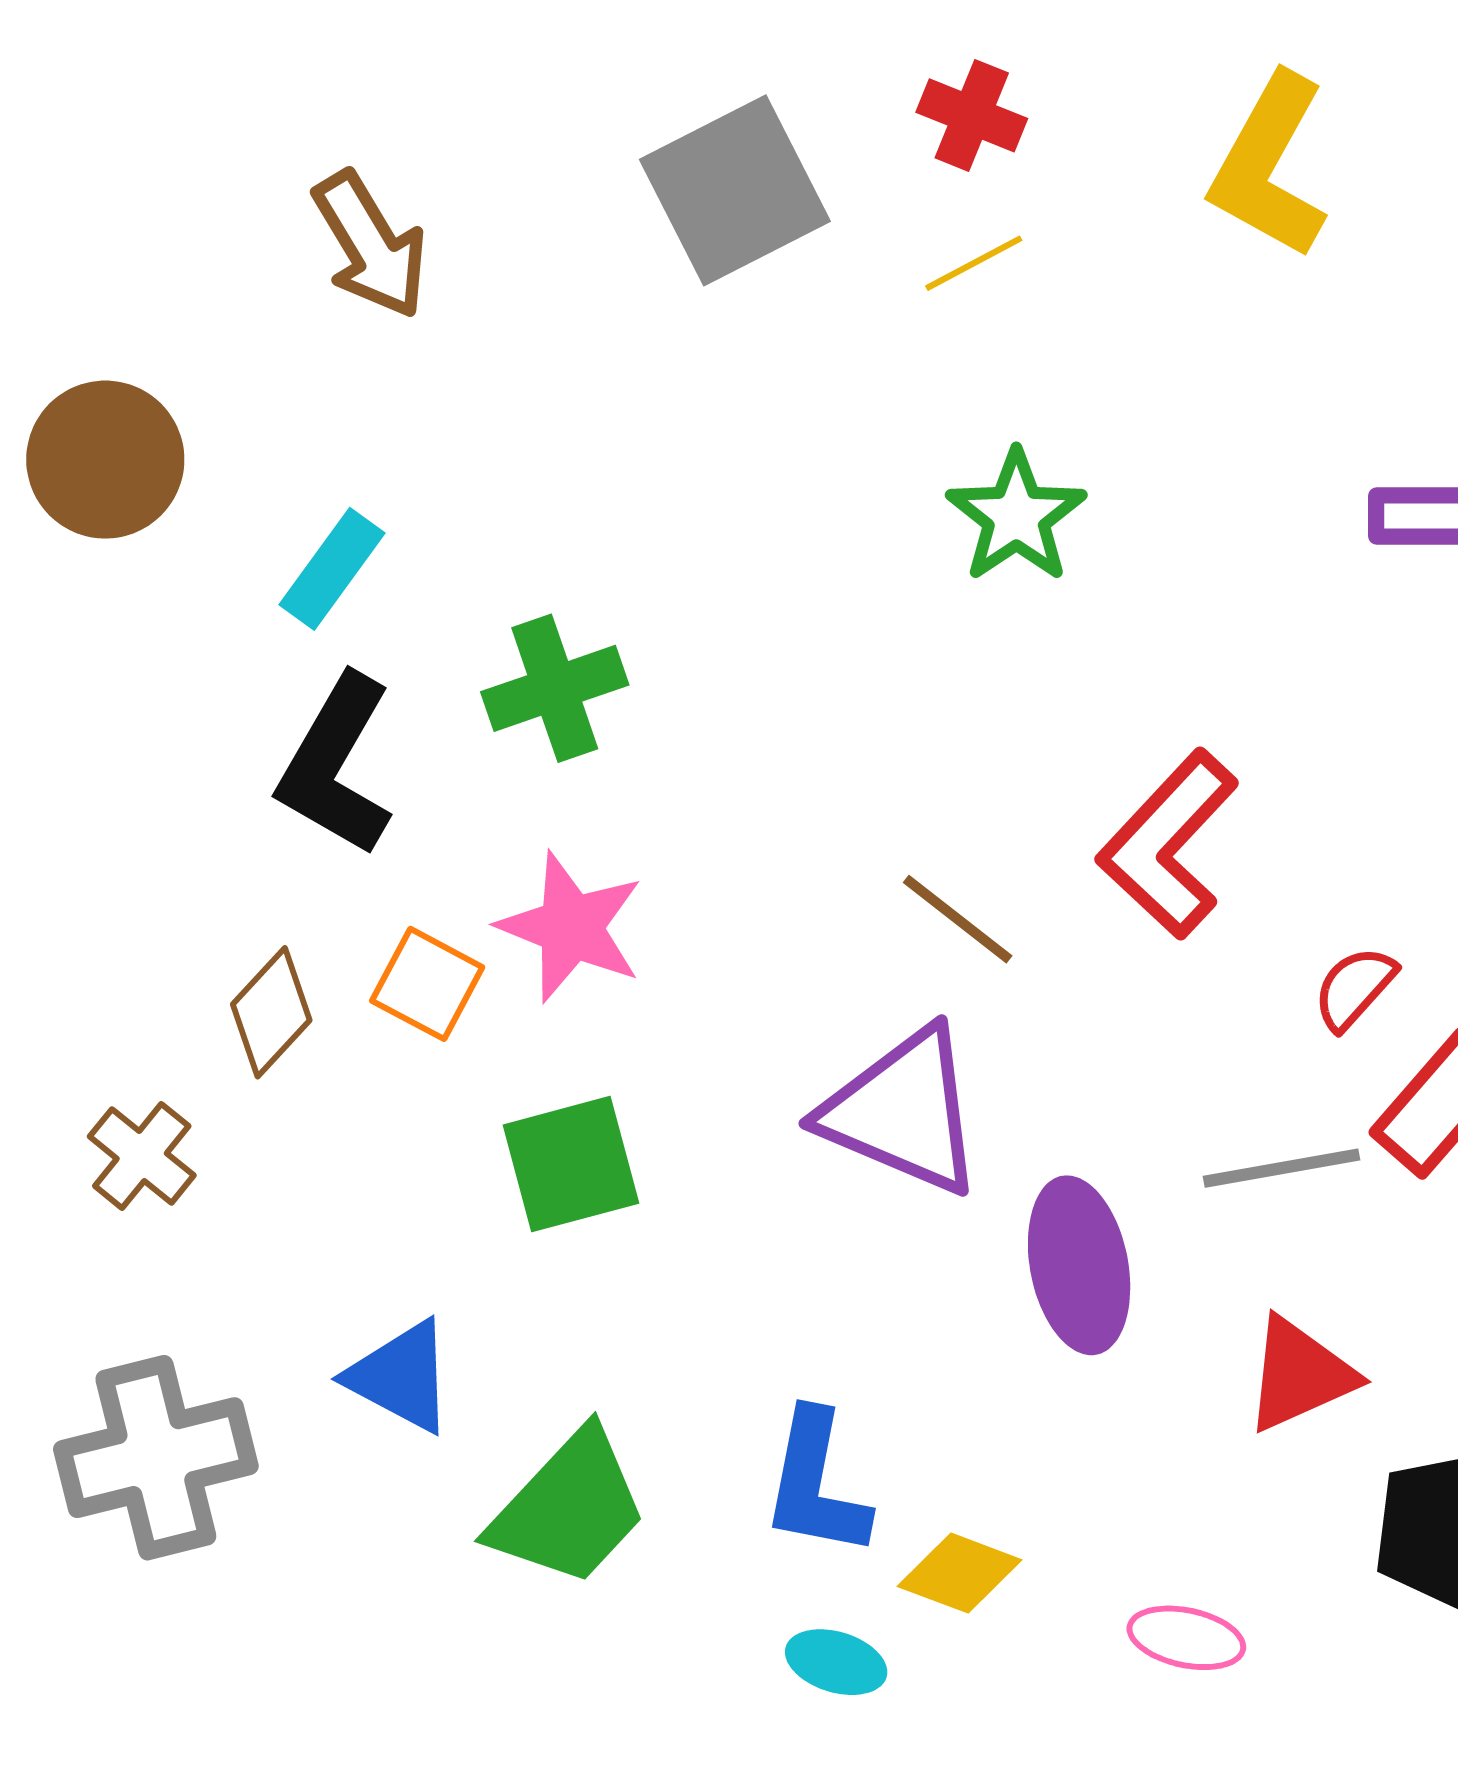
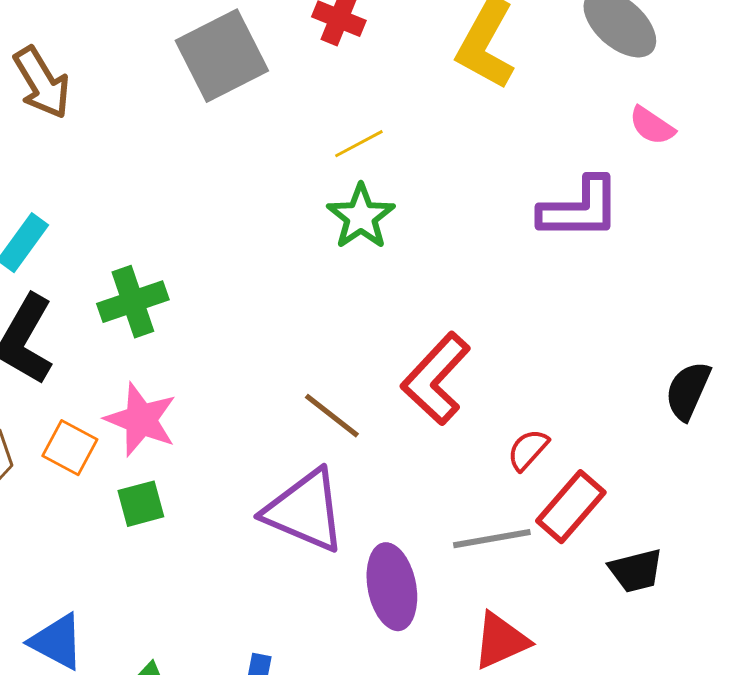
yellow line: (974, 263) -> (359, 144), moved
green square: (571, 1164) -> (141, 504), moved, size x0.7

